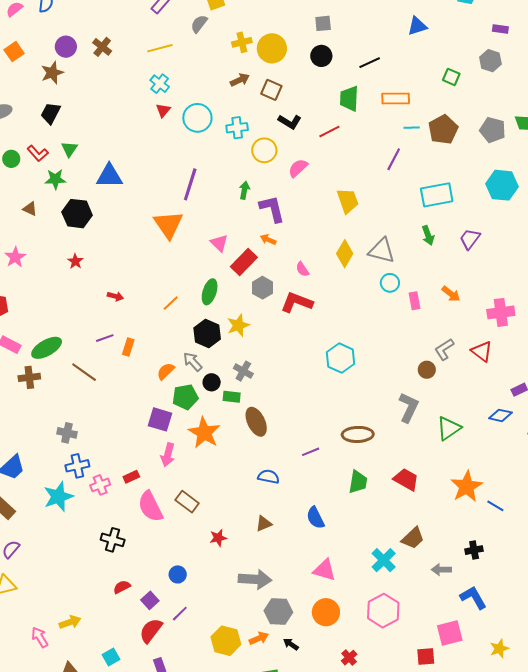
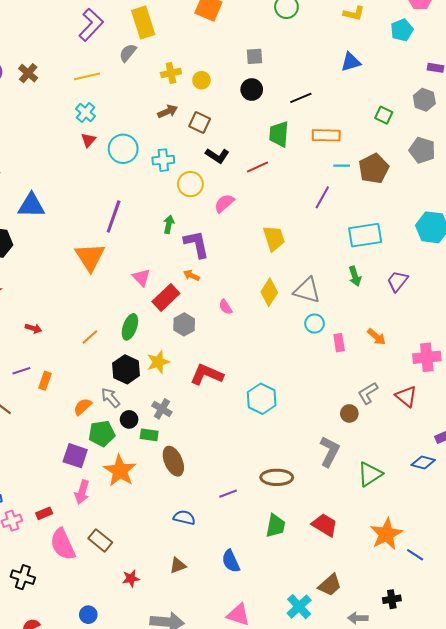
yellow circle: (272, 48) -> (201, 80), size x0.6
gray pentagon: (493, 130) -> (422, 150), moved
red L-shape: (297, 302) -> (207, 375), moved

